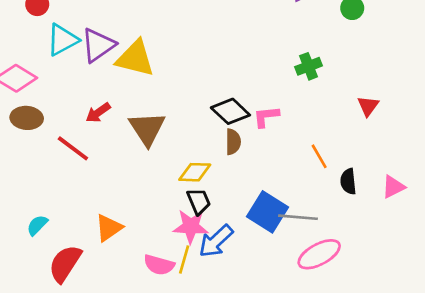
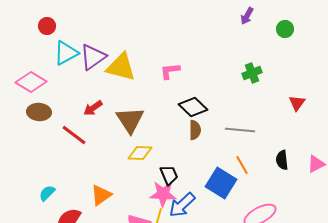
pink L-shape: (266, 117) -> (170, 71), moved
orange line: (319, 156) -> (242, 165), moved
yellow diamond: (195, 172) -> (140, 153), moved
gray line: (298, 217) -> (240, 130), moved

